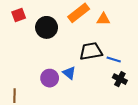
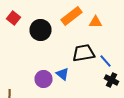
red square: (19, 15) -> (14, 18), turned -32
blue line: (114, 59) -> (106, 61), turned 32

